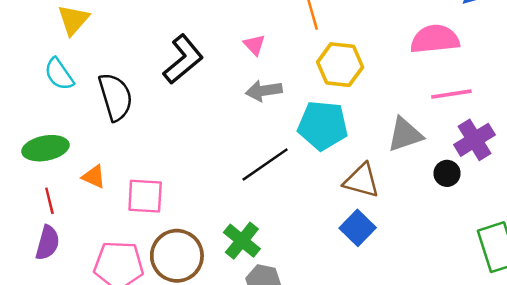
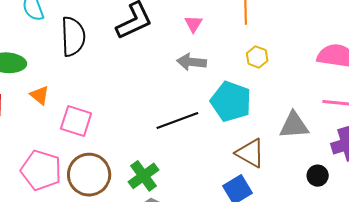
yellow hexagon: (340, 65) -> (257, 57), size x0.6
black circle: (447, 173) -> (318, 176), moved

